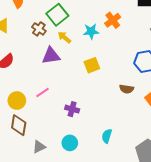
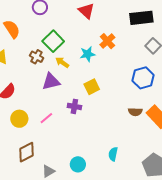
brown semicircle: (127, 89) -> (135, 112), moved
yellow circle: (17, 101) -> (19, 119), moved
purple cross: (72, 109) -> (74, 106), moved
brown diamond: (19, 125) -> (27, 152), turned 60

